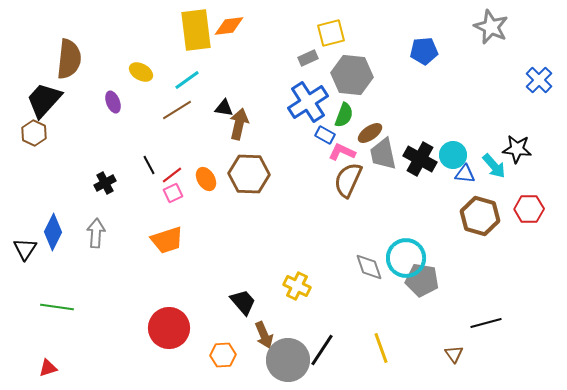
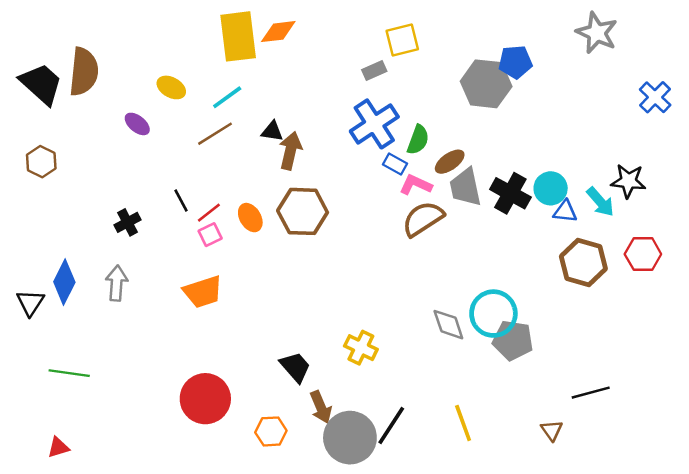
gray hexagon: (352, 75) -> (486, 84), moved
black trapezoid: (44, 100) -> (41, 84), moved, turned 90
purple ellipse: (113, 102) -> (137, 124), turned -30
brown semicircle: (348, 180) -> (423, 219), turned 33

